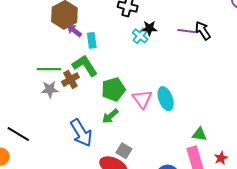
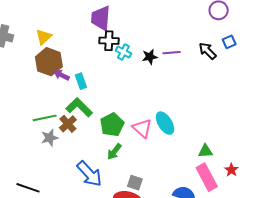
black star: (149, 28) -> (150, 57), moved
black arrow: (203, 31) -> (208, 51), moved
cyan cross: (140, 36) -> (123, 52), moved

